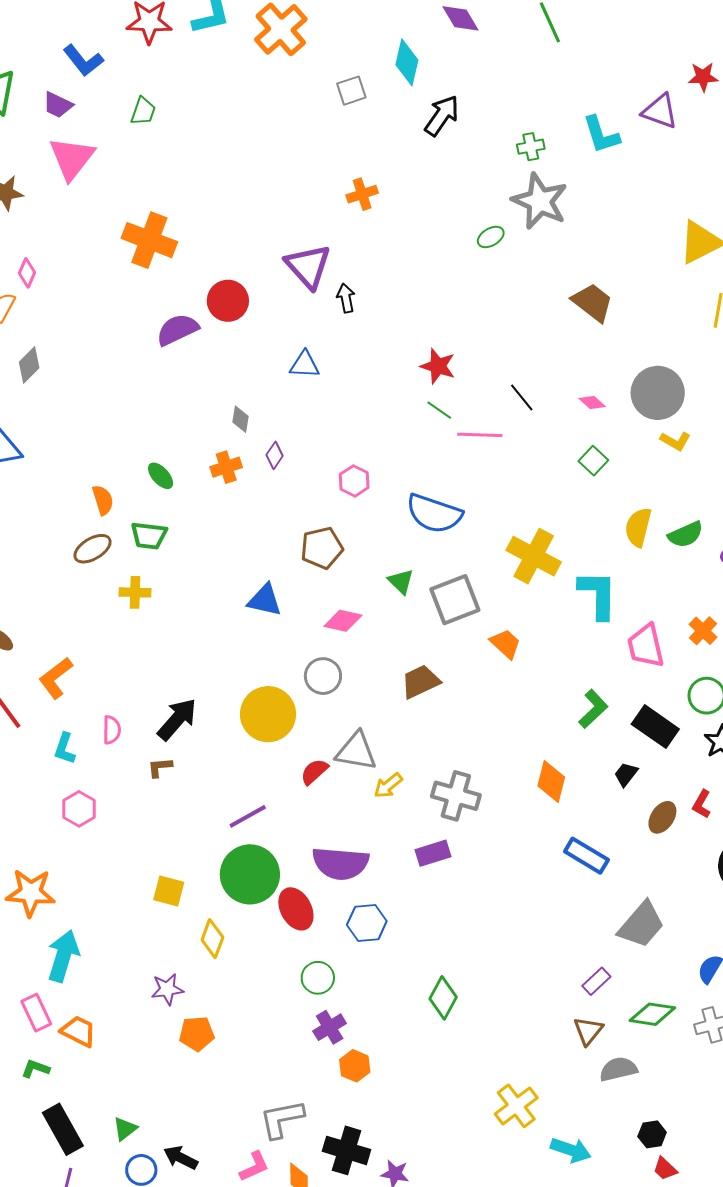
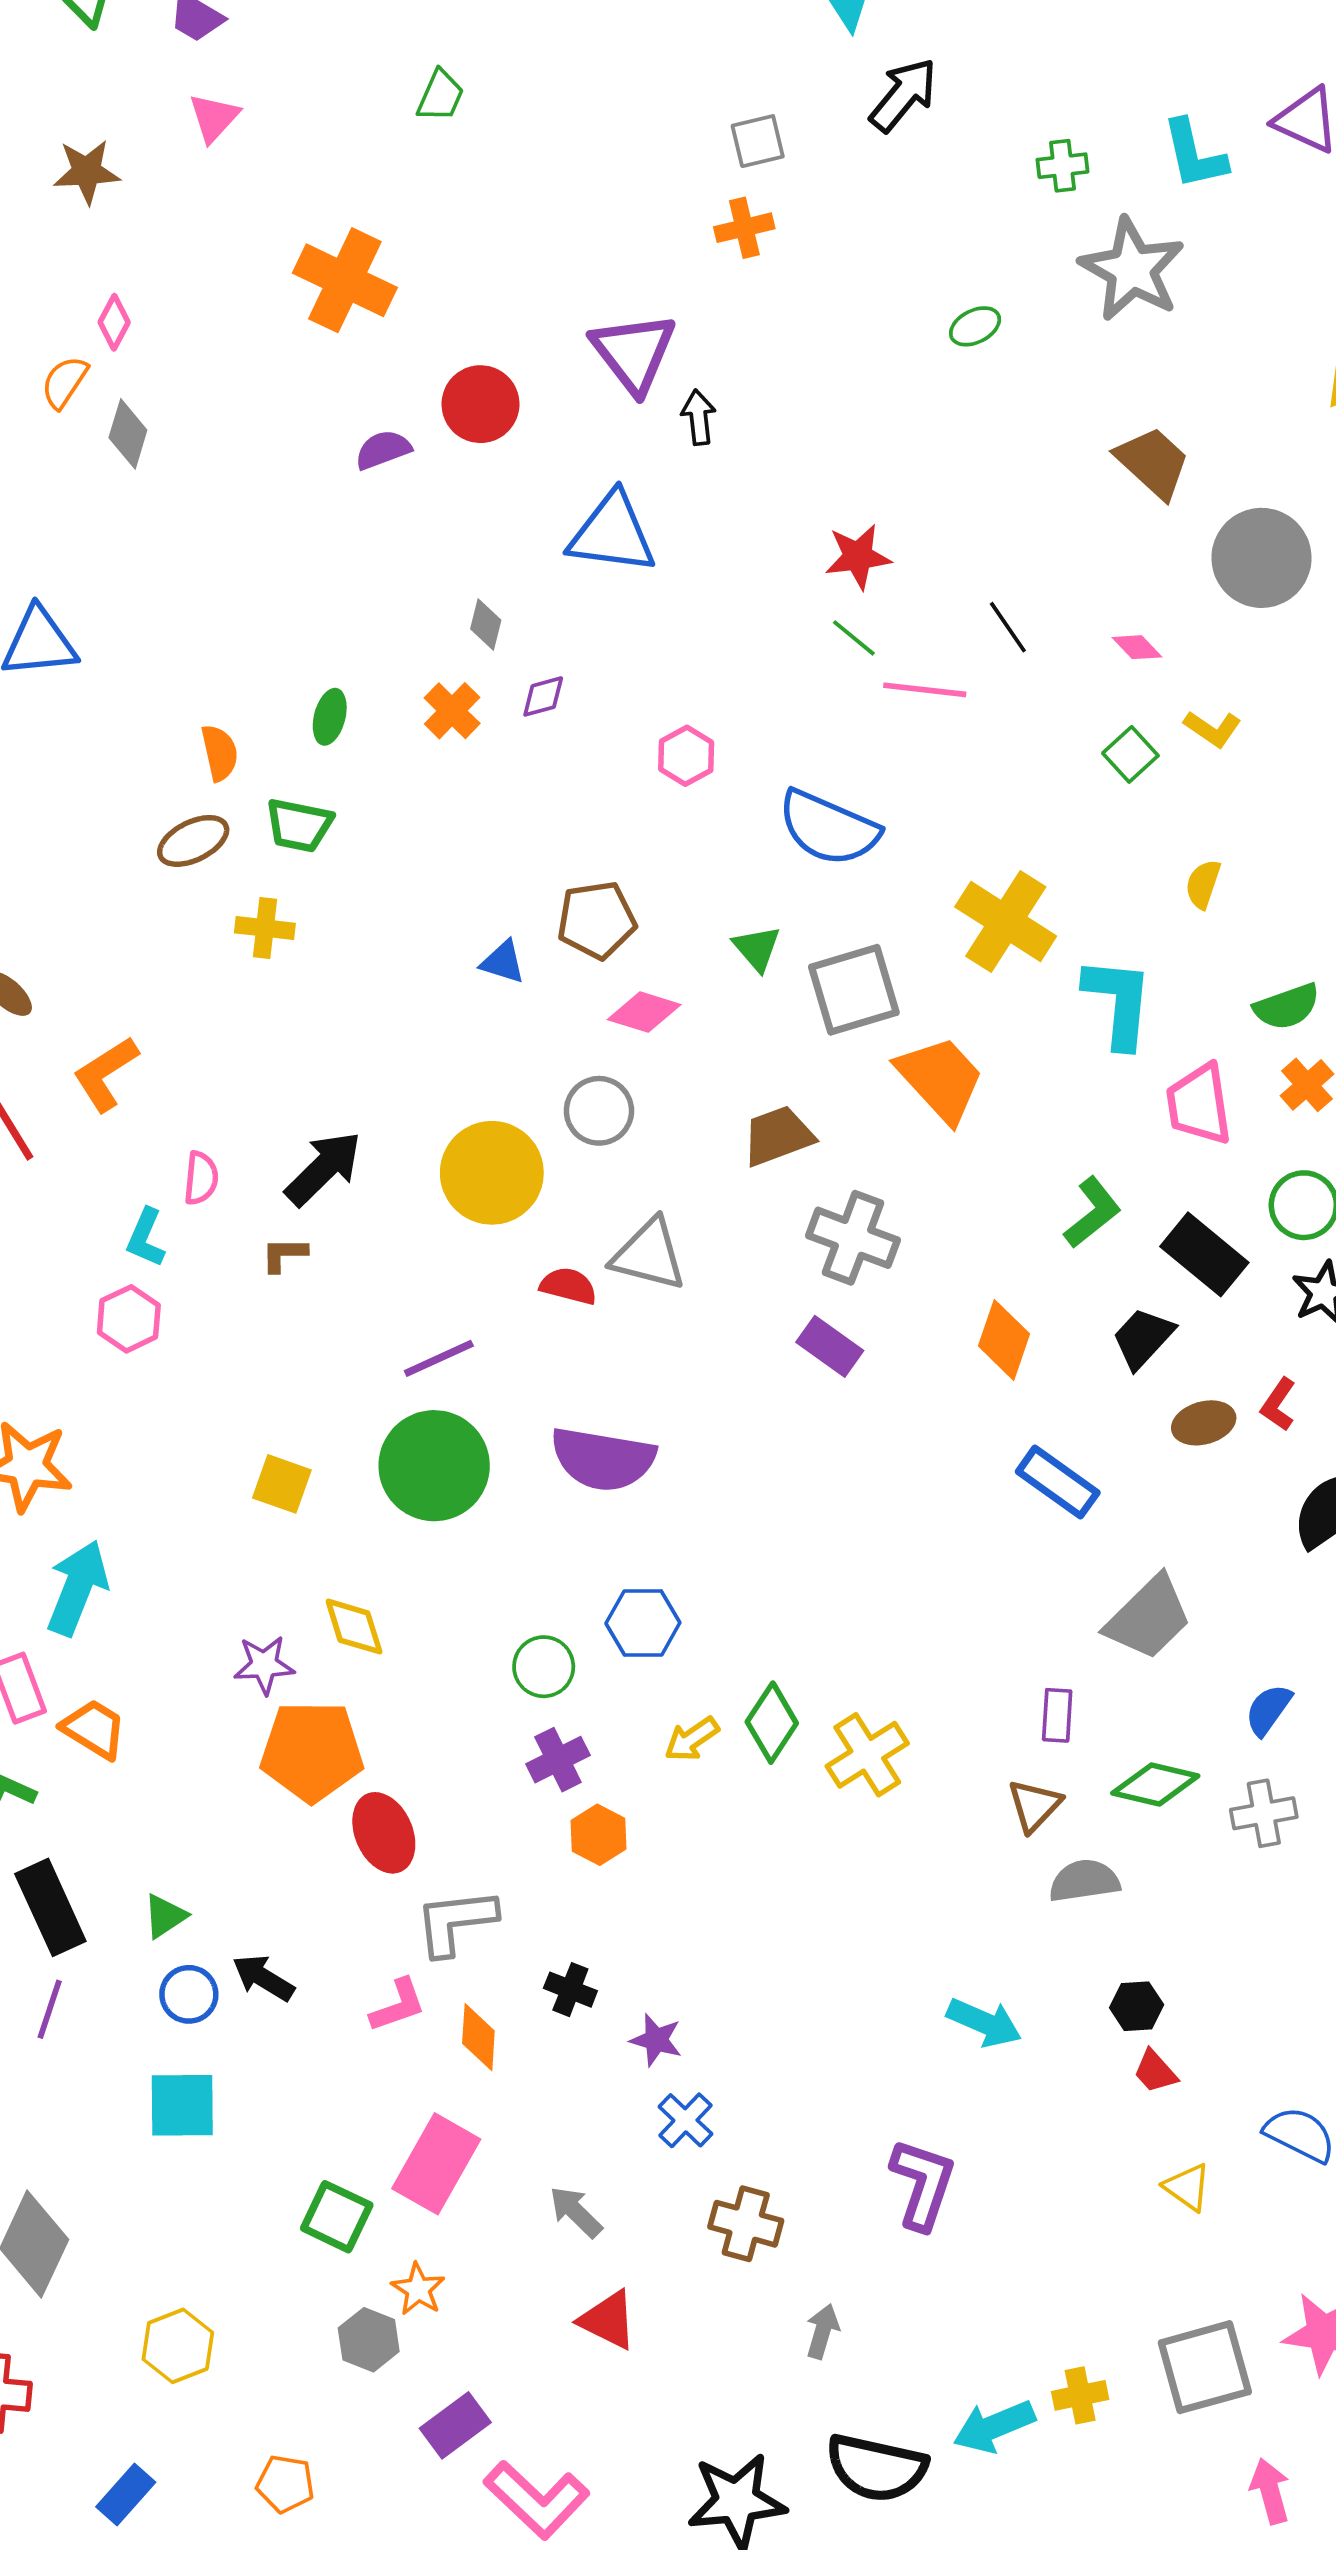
gray square: (351, 91) -> (758, 141), moved
green trapezoid: (143, 111) -> (440, 96), moved
pink triangle: (72, 158) -> (214, 118), size x0.6
gray star: (540, 201) -> (1132, 269), moved
purple semicircle: (177, 330) -> (383, 450), size x0.7
gray diamond: (29, 365) -> (128, 434), moved, turned -33
blue triangle: (305, 365) -> (612, 533), size x1.6
red star: (438, 366) -> (858, 557), turned -30
gray circle: (658, 393) -> (1261, 558), moved
yellow L-shape: (675, 441) -> (1213, 729), moved
purple diamond: (275, 455) -> (543, 696), turned 36
orange cross: (226, 467) -> (452, 711), turned -32
green ellipse: (161, 476) -> (330, 717), turned 52
yellow semicircle: (638, 527) -> (1203, 884), size x0.7
green semicircle: (686, 535) -> (1287, 1007), moved
brown pentagon: (322, 548) -> (597, 920), moved
blue triangle: (265, 600) -> (503, 962), size x0.7
orange trapezoid: (505, 644) -> (940, 1079), size x1.6
cyan L-shape: (65, 749) -> (146, 1238), moved
red semicircle: (314, 772) -> (568, 1286), turned 52
black trapezoid: (626, 774) -> (1143, 1338), size x1.4
yellow arrow: (388, 786) -> (692, 1739), moved
gray cross: (456, 796) -> (853, 1238), moved
brown ellipse: (662, 817) -> (1204, 1423), turned 36
purple rectangle: (433, 853) -> (830, 1346), moved, turned 48
red ellipse: (296, 909) -> (384, 1833), moved
blue hexagon: (367, 923) -> (643, 1623), moved
yellow diamond: (212, 939) -> (354, 1627), moved, turned -42
purple rectangle: (596, 981) -> (1057, 1715), turned -48
orange pentagon: (197, 1034) -> (312, 1751), size x1.6
yellow cross: (516, 1106) -> (867, 1755), moved
black cross: (346, 1150) -> (570, 1990), size x0.6

